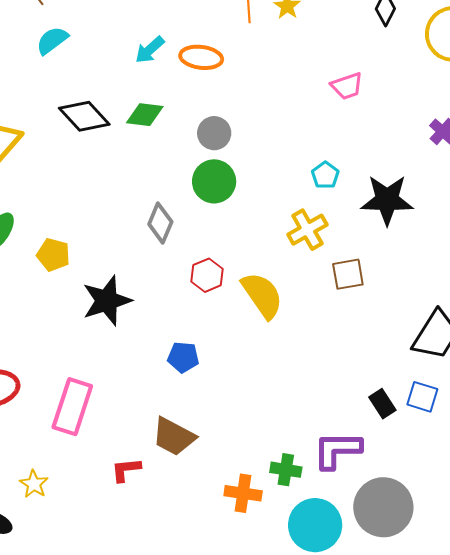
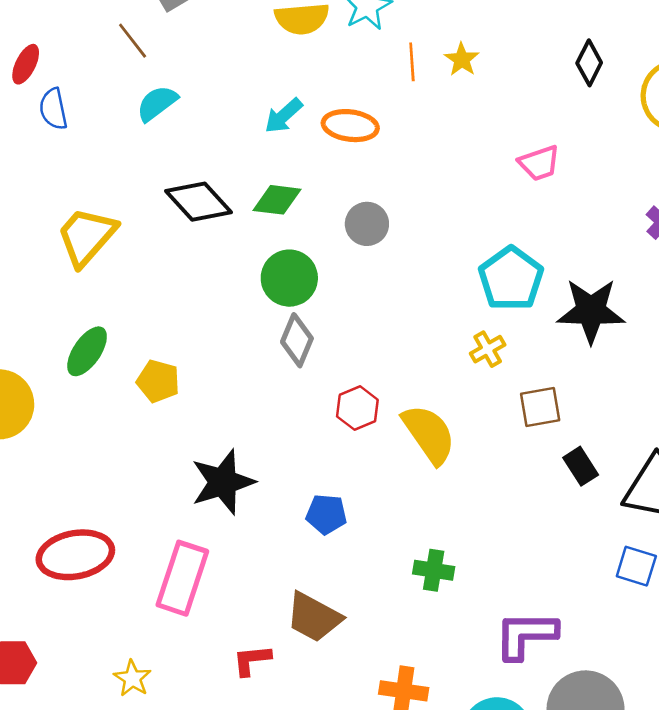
cyan pentagon: (325, 175) -> (511, 279), size x1.8
green circle: (214, 181) -> (289, 278), moved
yellow cross: (307, 230) -> (488, 349), size x0.7
black star: (107, 301) -> (223, 482), moved
black rectangle: (382, 404) -> (581, 466), moved
green cross: (286, 470) -> (434, 570), moved

